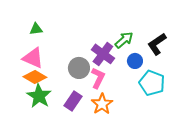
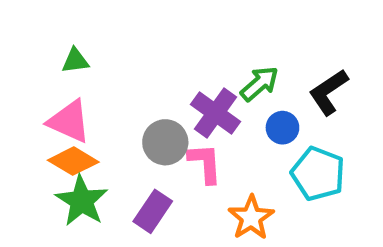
pink L-shape: (98, 78) -> (205, 163), turned -30
orange star: (102, 104) -> (251, 218), moved

